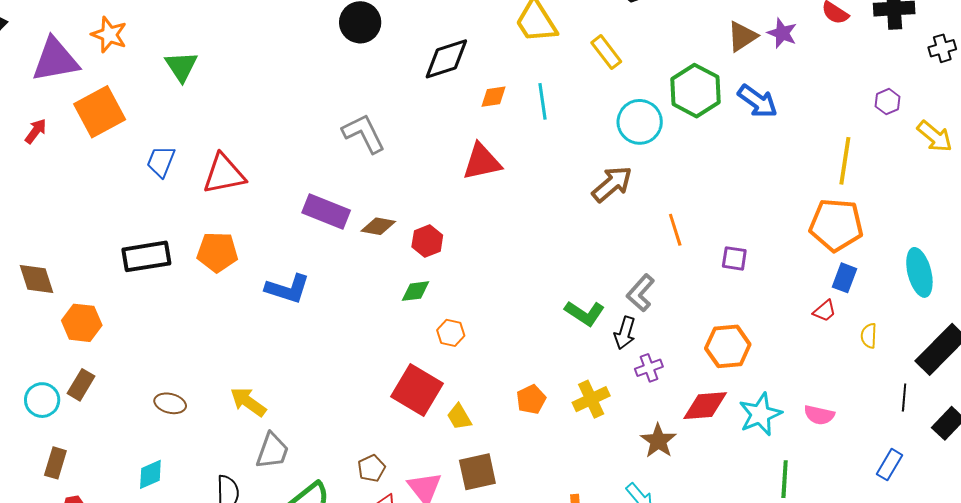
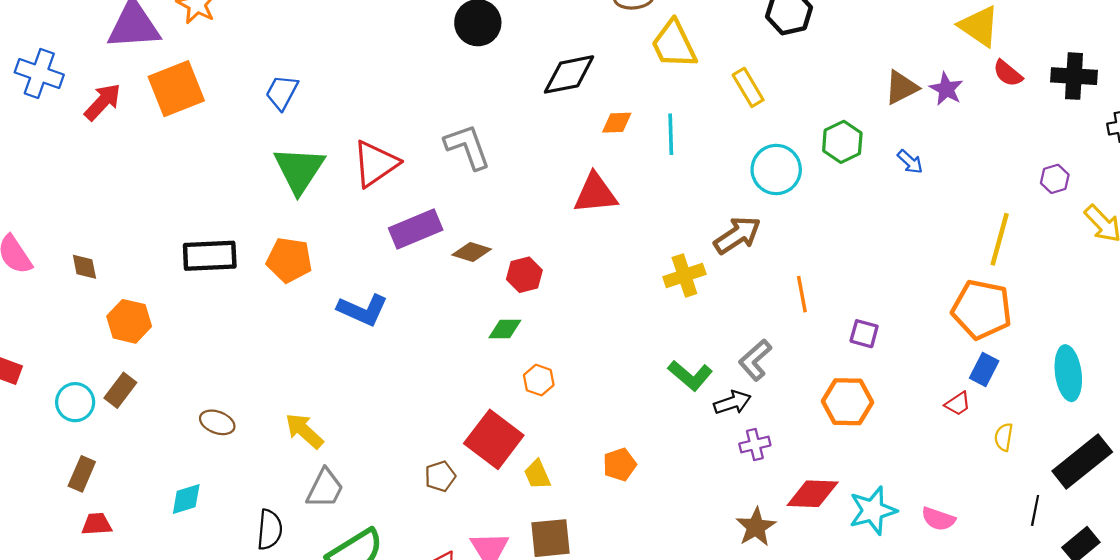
green triangle: (181, 66) -> (299, 170), moved, size x1.4
green hexagon: (695, 91) -> (842, 142), size x0.7
blue arrow: (758, 101) -> (910, 162), size x0.6
red arrow: (36, 131) -> (103, 102), size x1.4
blue trapezoid: (161, 161) -> (282, 92), moved
red triangle: (224, 174) -> (375, 164), moved, turned -30
purple rectangle: (326, 212) -> (416, 229), turned -51
brown diamond: (36, 279) -> (84, 267), size x0.7
black arrow: (625, 333) -> (732, 403), turned -132
orange hexagon: (728, 346) -> (848, 402), moved
yellow cross: (591, 399) -> (684, 276), moved
brown pentagon: (371, 468) -> (440, 476), moved

